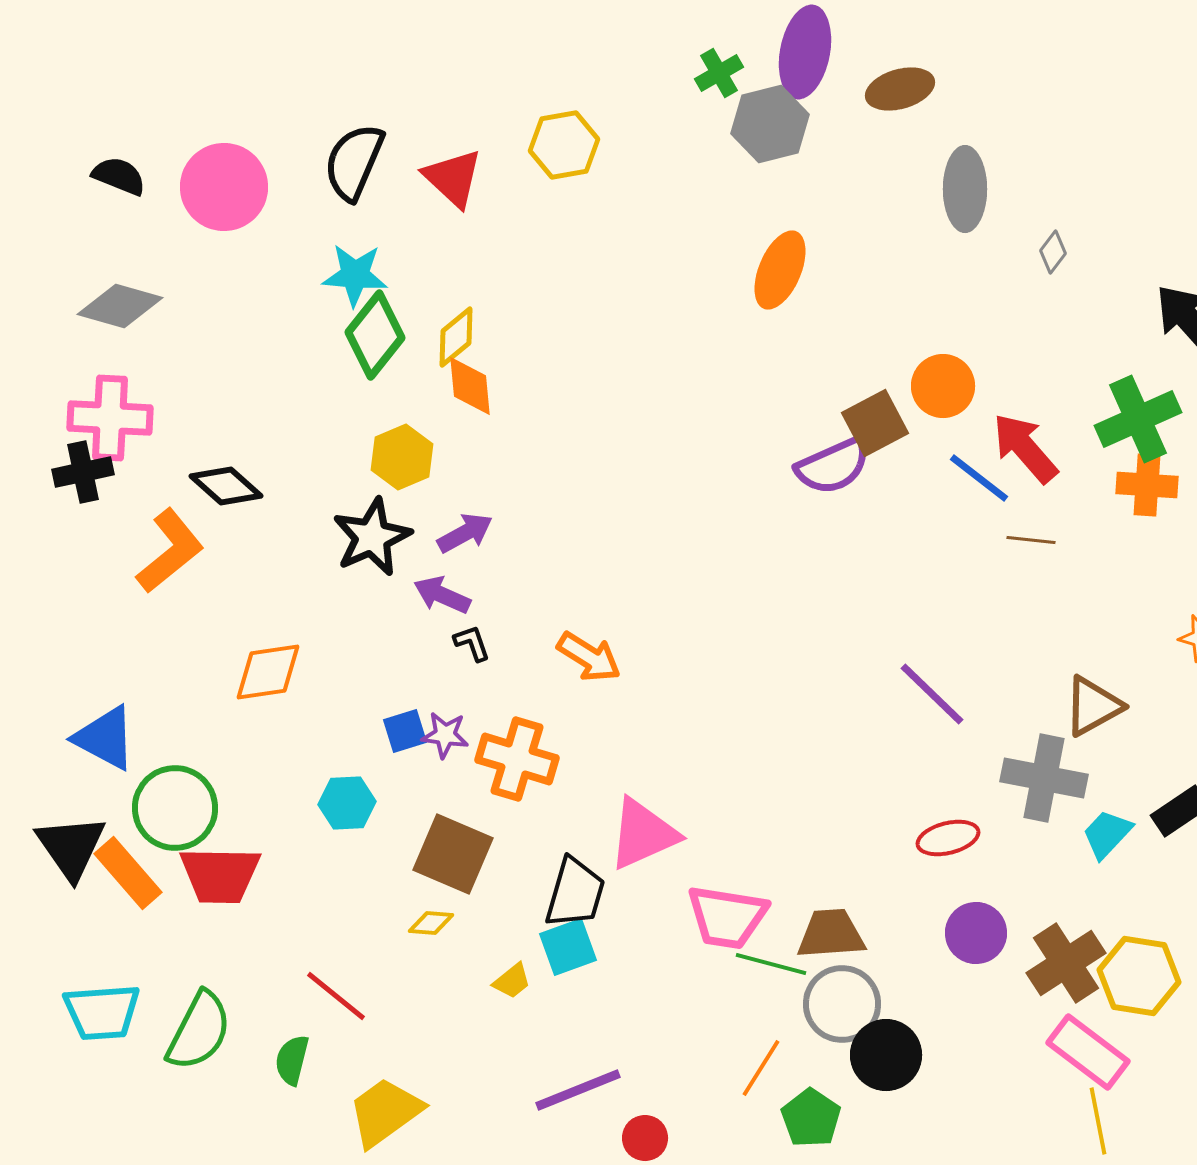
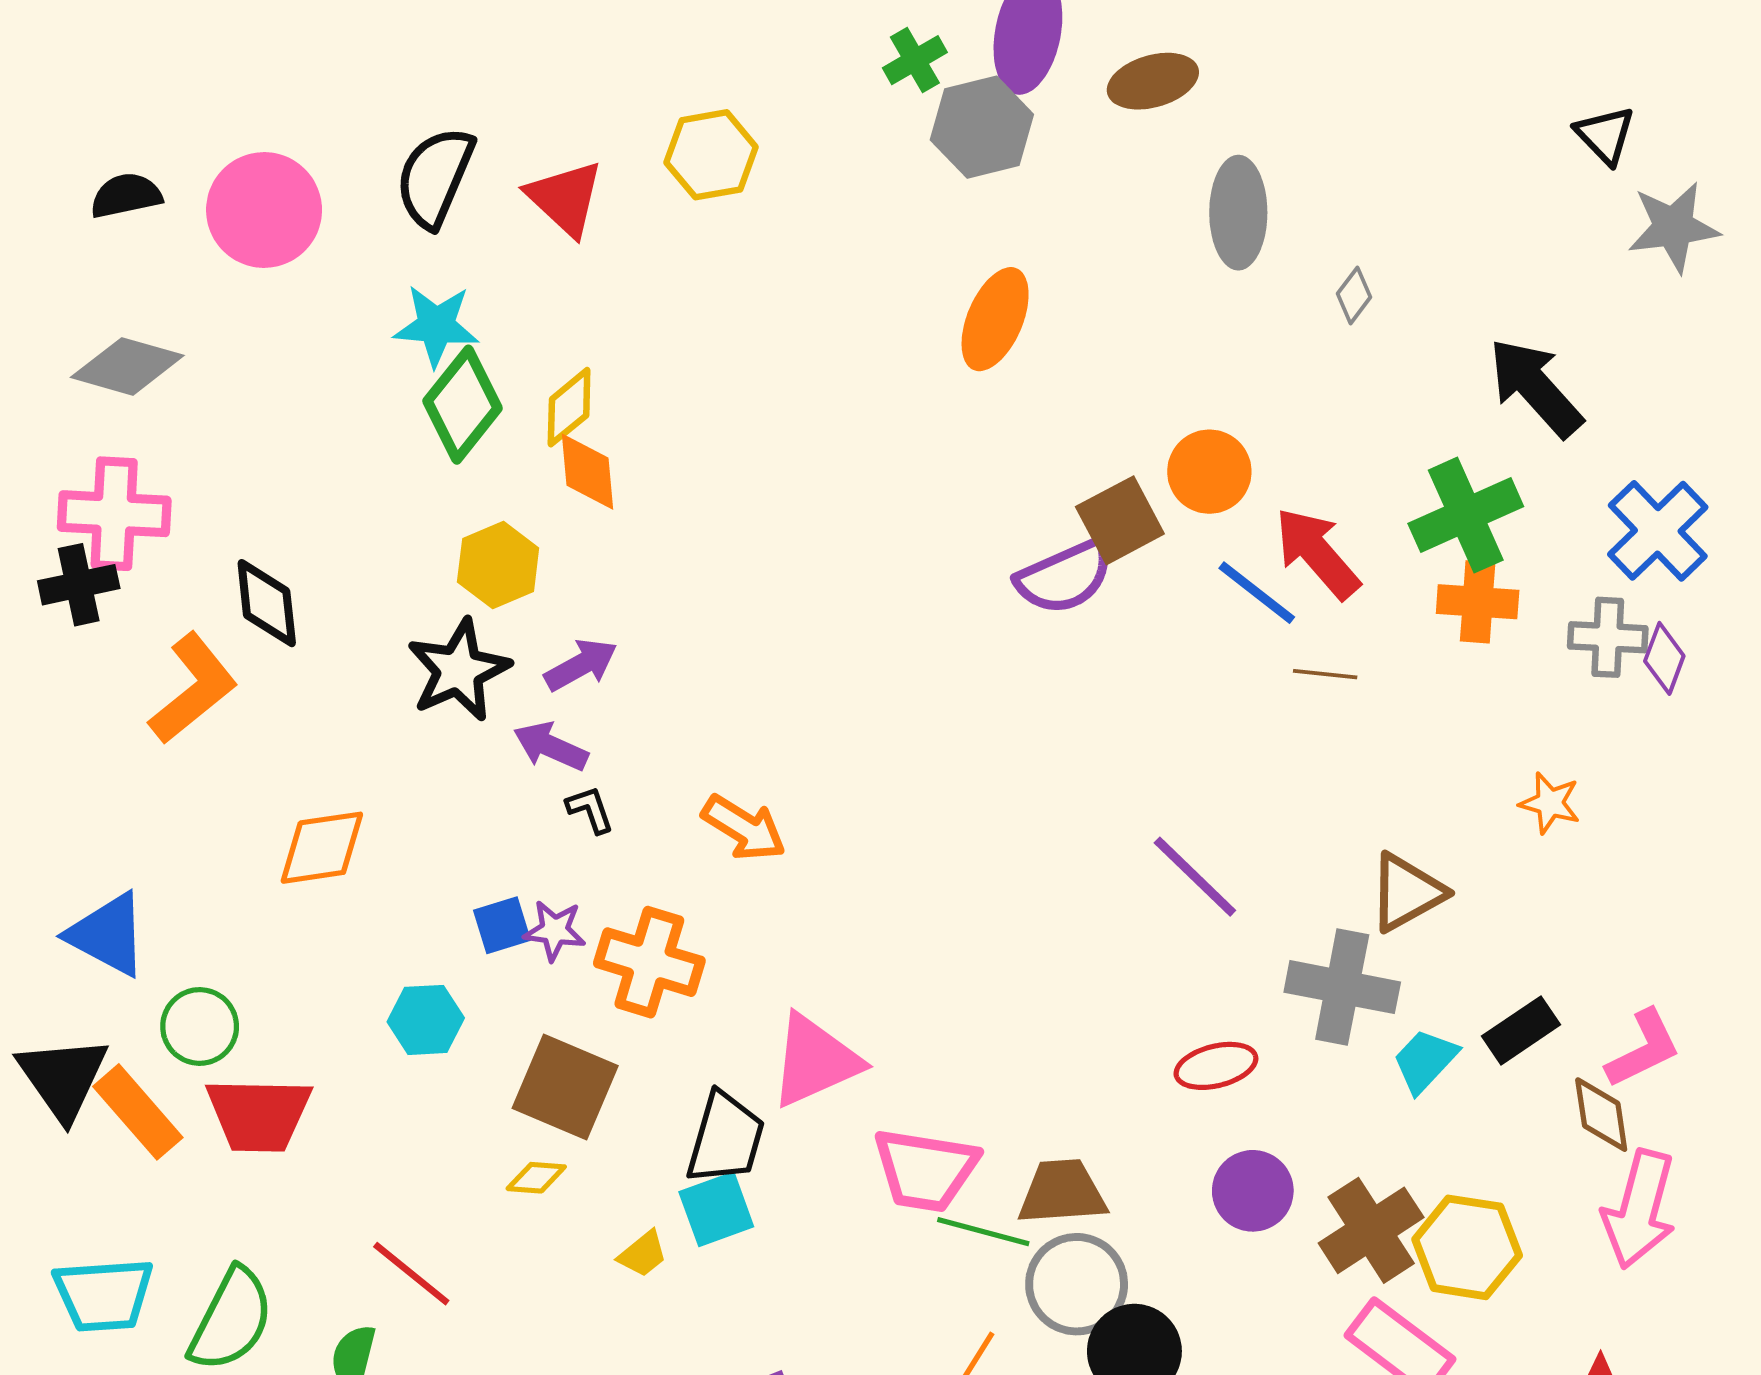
black semicircle: (119, 176) -> (126, 196), turned -34
black diamond: (226, 486) -> (267, 603), turned 42
green circle: (175, 808) -> (200, 1026), size x0.7

